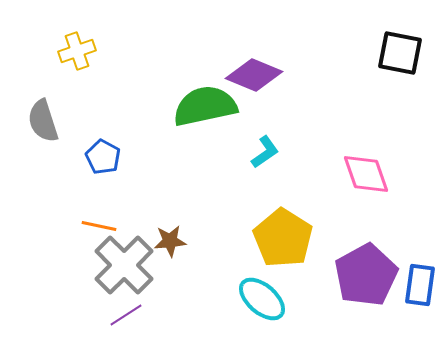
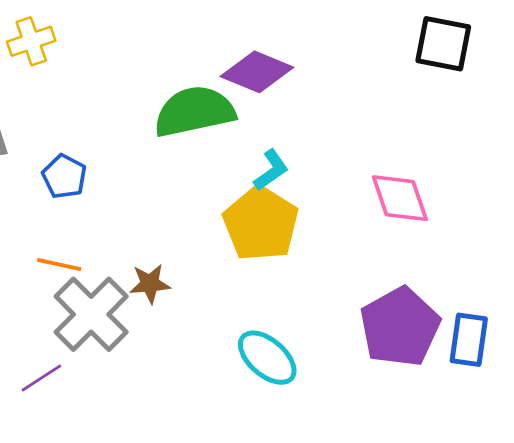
yellow pentagon: (283, 238) -> (261, 224), moved
purple line: (126, 315) -> (41, 378), moved

